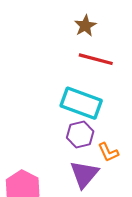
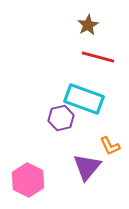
purple hexagon: (80, 134) -> (61, 118), moved

